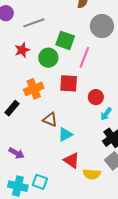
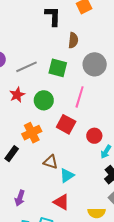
green square: (65, 40) -> (58, 68), moved
red square: (69, 83) -> (66, 124), turned 30
purple arrow: (16, 153) -> (20, 198), turned 84
red triangle: (72, 160) -> (61, 202), moved

